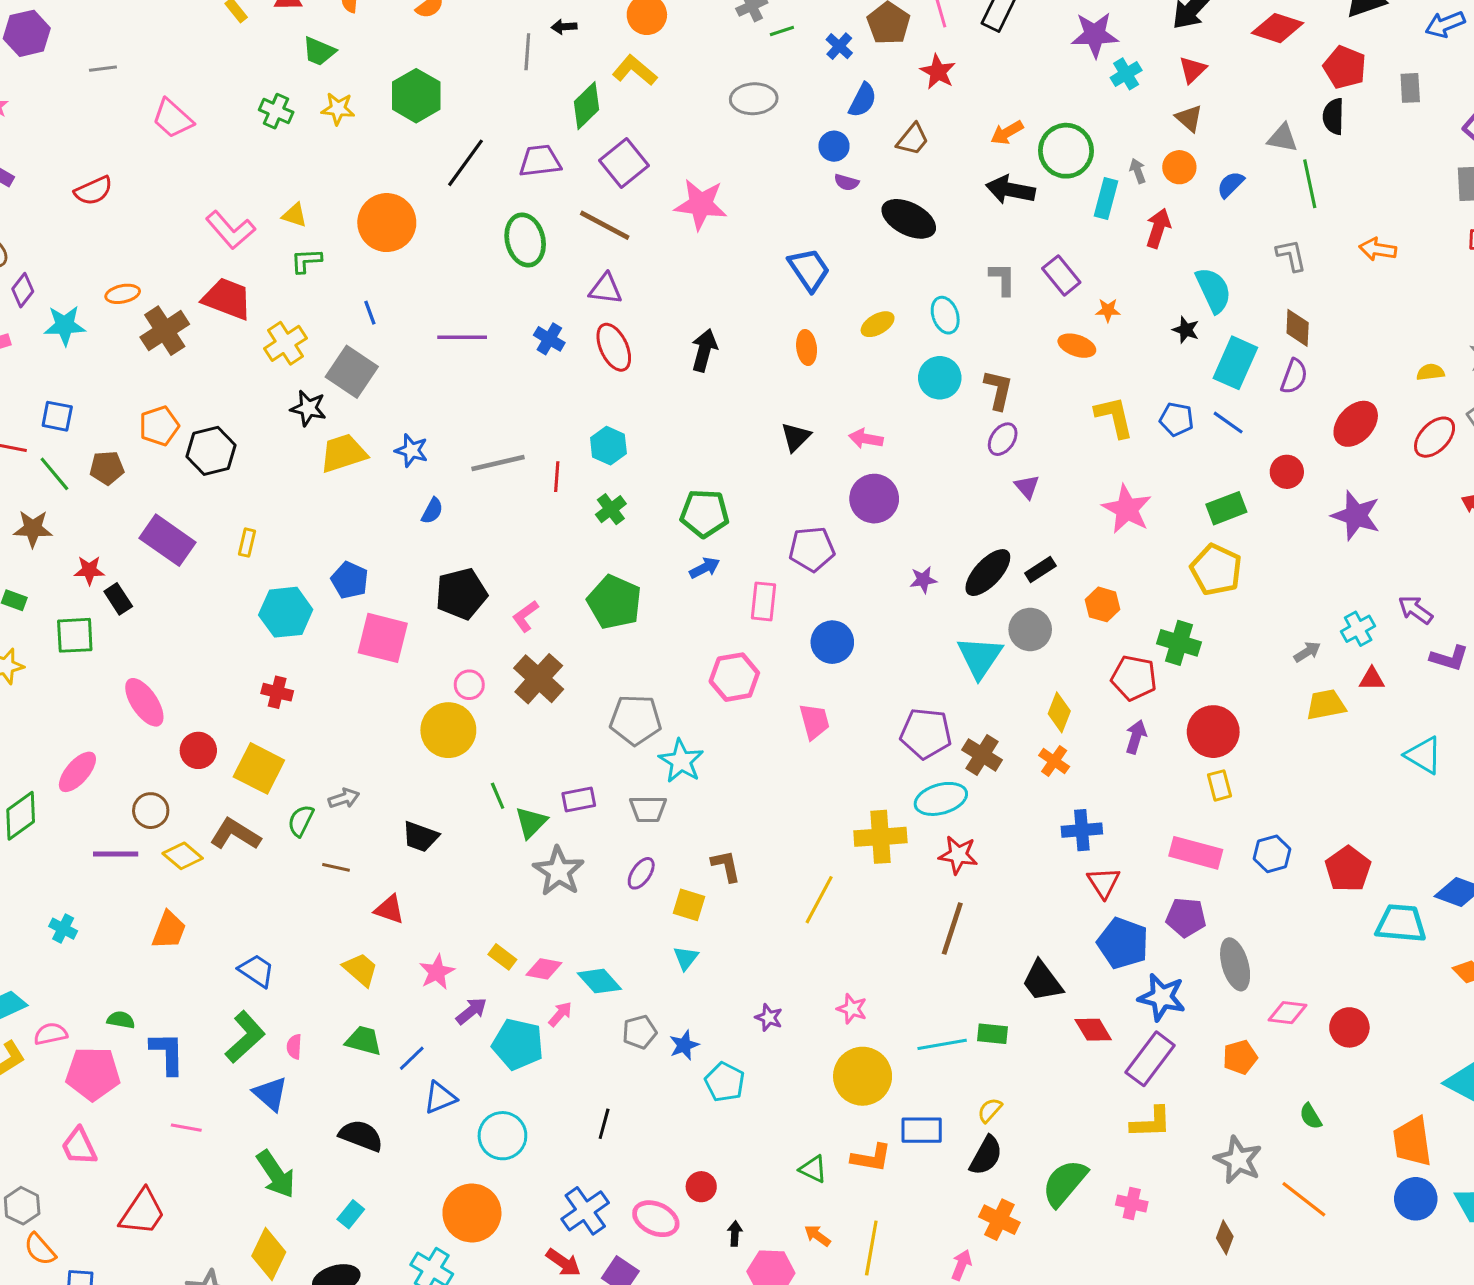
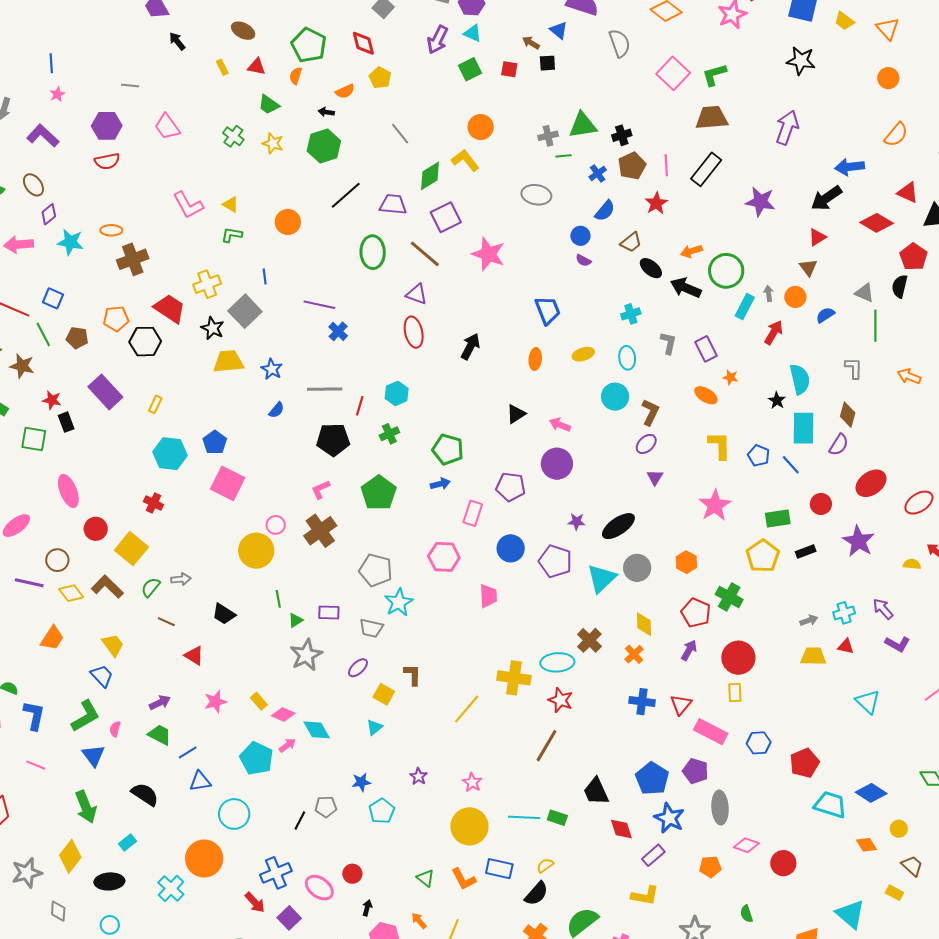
black arrow: (564, 27) -> (326, 112), moved
purple hexagon: (27, 33) -> (107, 126), moved
gray line: (527, 52) -> (400, 134), turned -55
cyan cross: (1126, 74) -> (631, 314), moved
black ellipse: (909, 219) -> (651, 268), moved, size x0.7
orange circle: (387, 223) -> (288, 222), size x0.7
red trapezoid: (227, 299) -> (170, 308), moved
blue cross: (549, 339) -> (338, 331), moved
cyan rectangle: (1235, 363) -> (804, 428), turned -36
yellow semicircle: (1430, 372) -> (912, 564), moved
black rectangle: (1040, 569) -> (806, 551), moved
black pentagon: (461, 594) -> (333, 440), moved
yellow diamond: (1059, 712) -> (644, 624), turned -35
purple pentagon: (926, 733) -> (555, 561), moved
green triangle: (531, 822) -> (296, 620), size x0.7
red triangle: (1104, 883) -> (681, 705), moved
yellow trapezoid: (360, 969) -> (113, 645), moved
purple arrow: (471, 1011) -> (160, 702), moved
gray pentagon: (640, 1032) -> (326, 807), moved
purple rectangle: (1150, 1059) -> (653, 855), size x0.7
orange L-shape: (871, 1158) -> (464, 879), turned 40

